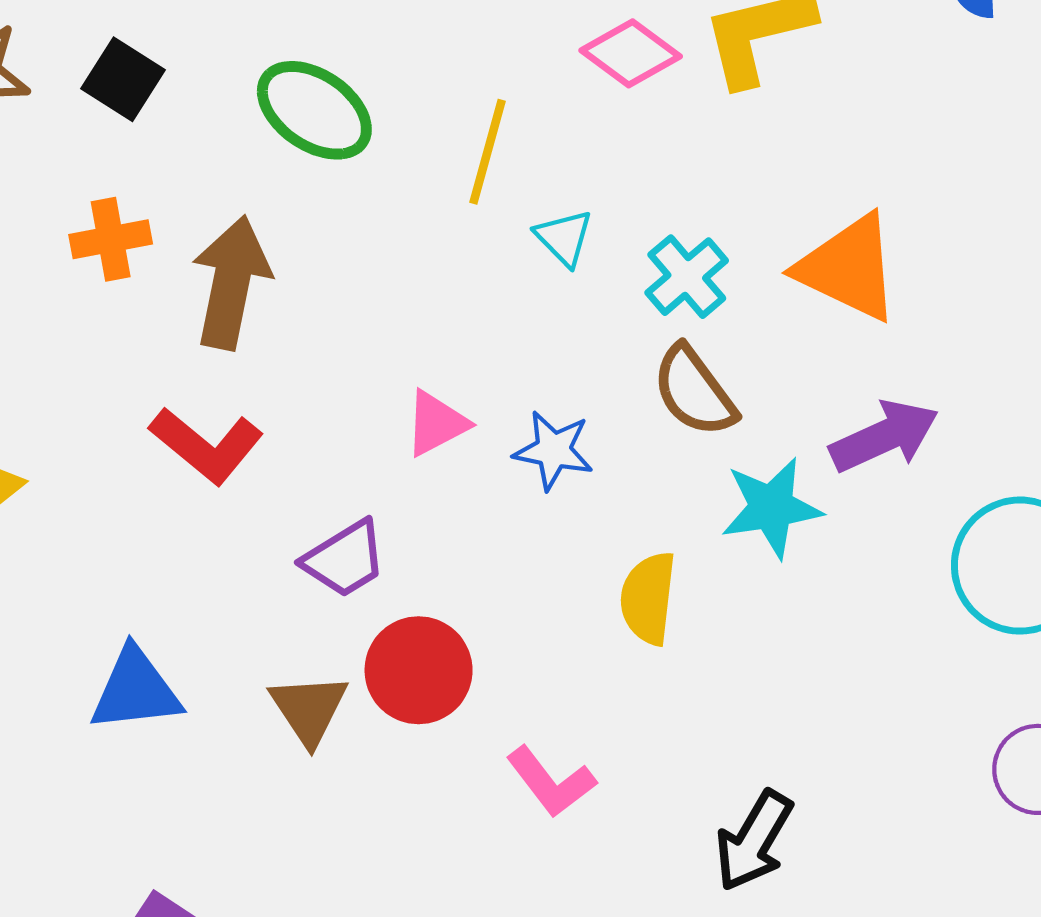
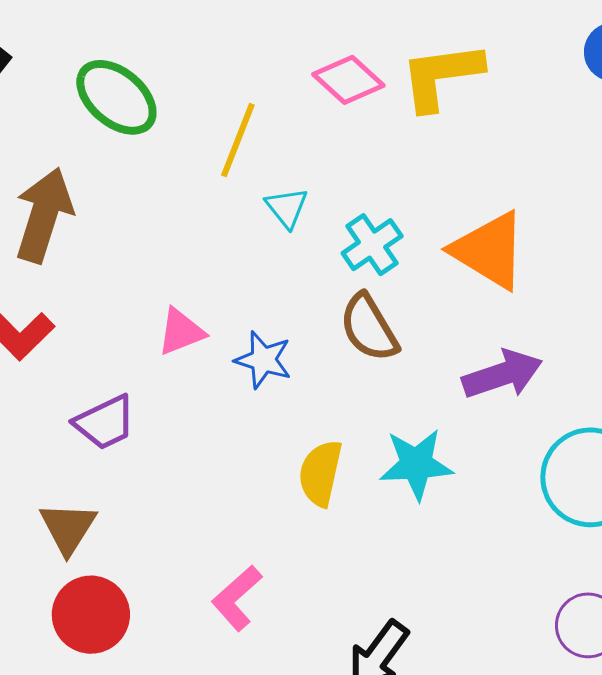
cyan star: (771, 508) -> (416, 464), moved
red circle: (419, 670) -> (91, 615), moved
pink L-shape: (551, 782) -> (237, 598), turned 80

